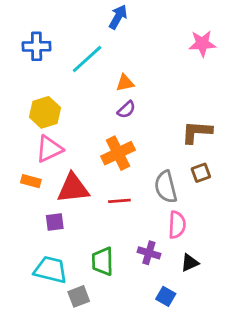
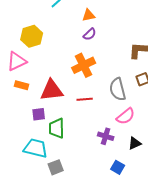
pink triangle: (49, 149) -> (17, 61), moved
pink semicircle: (177, 225) -> (126, 116), turned 48
green trapezoid: (103, 261) -> (57, 128), moved

